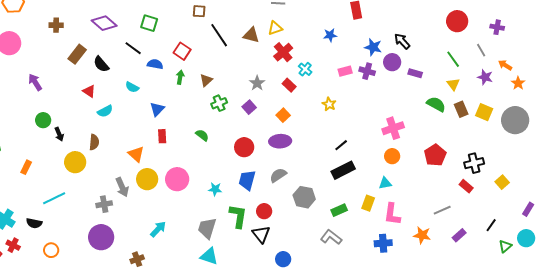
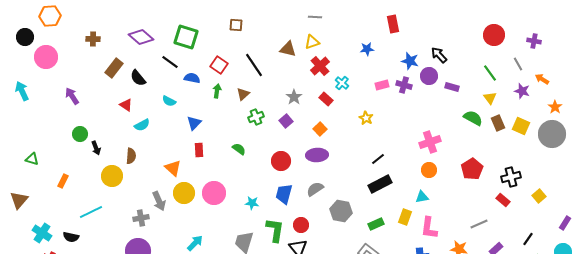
green square: (149, 23) -> (186, 37), size x1.4
black line: (219, 35) -> (254, 65), moved
orange star: (518, 83) -> (555, 107), moved

